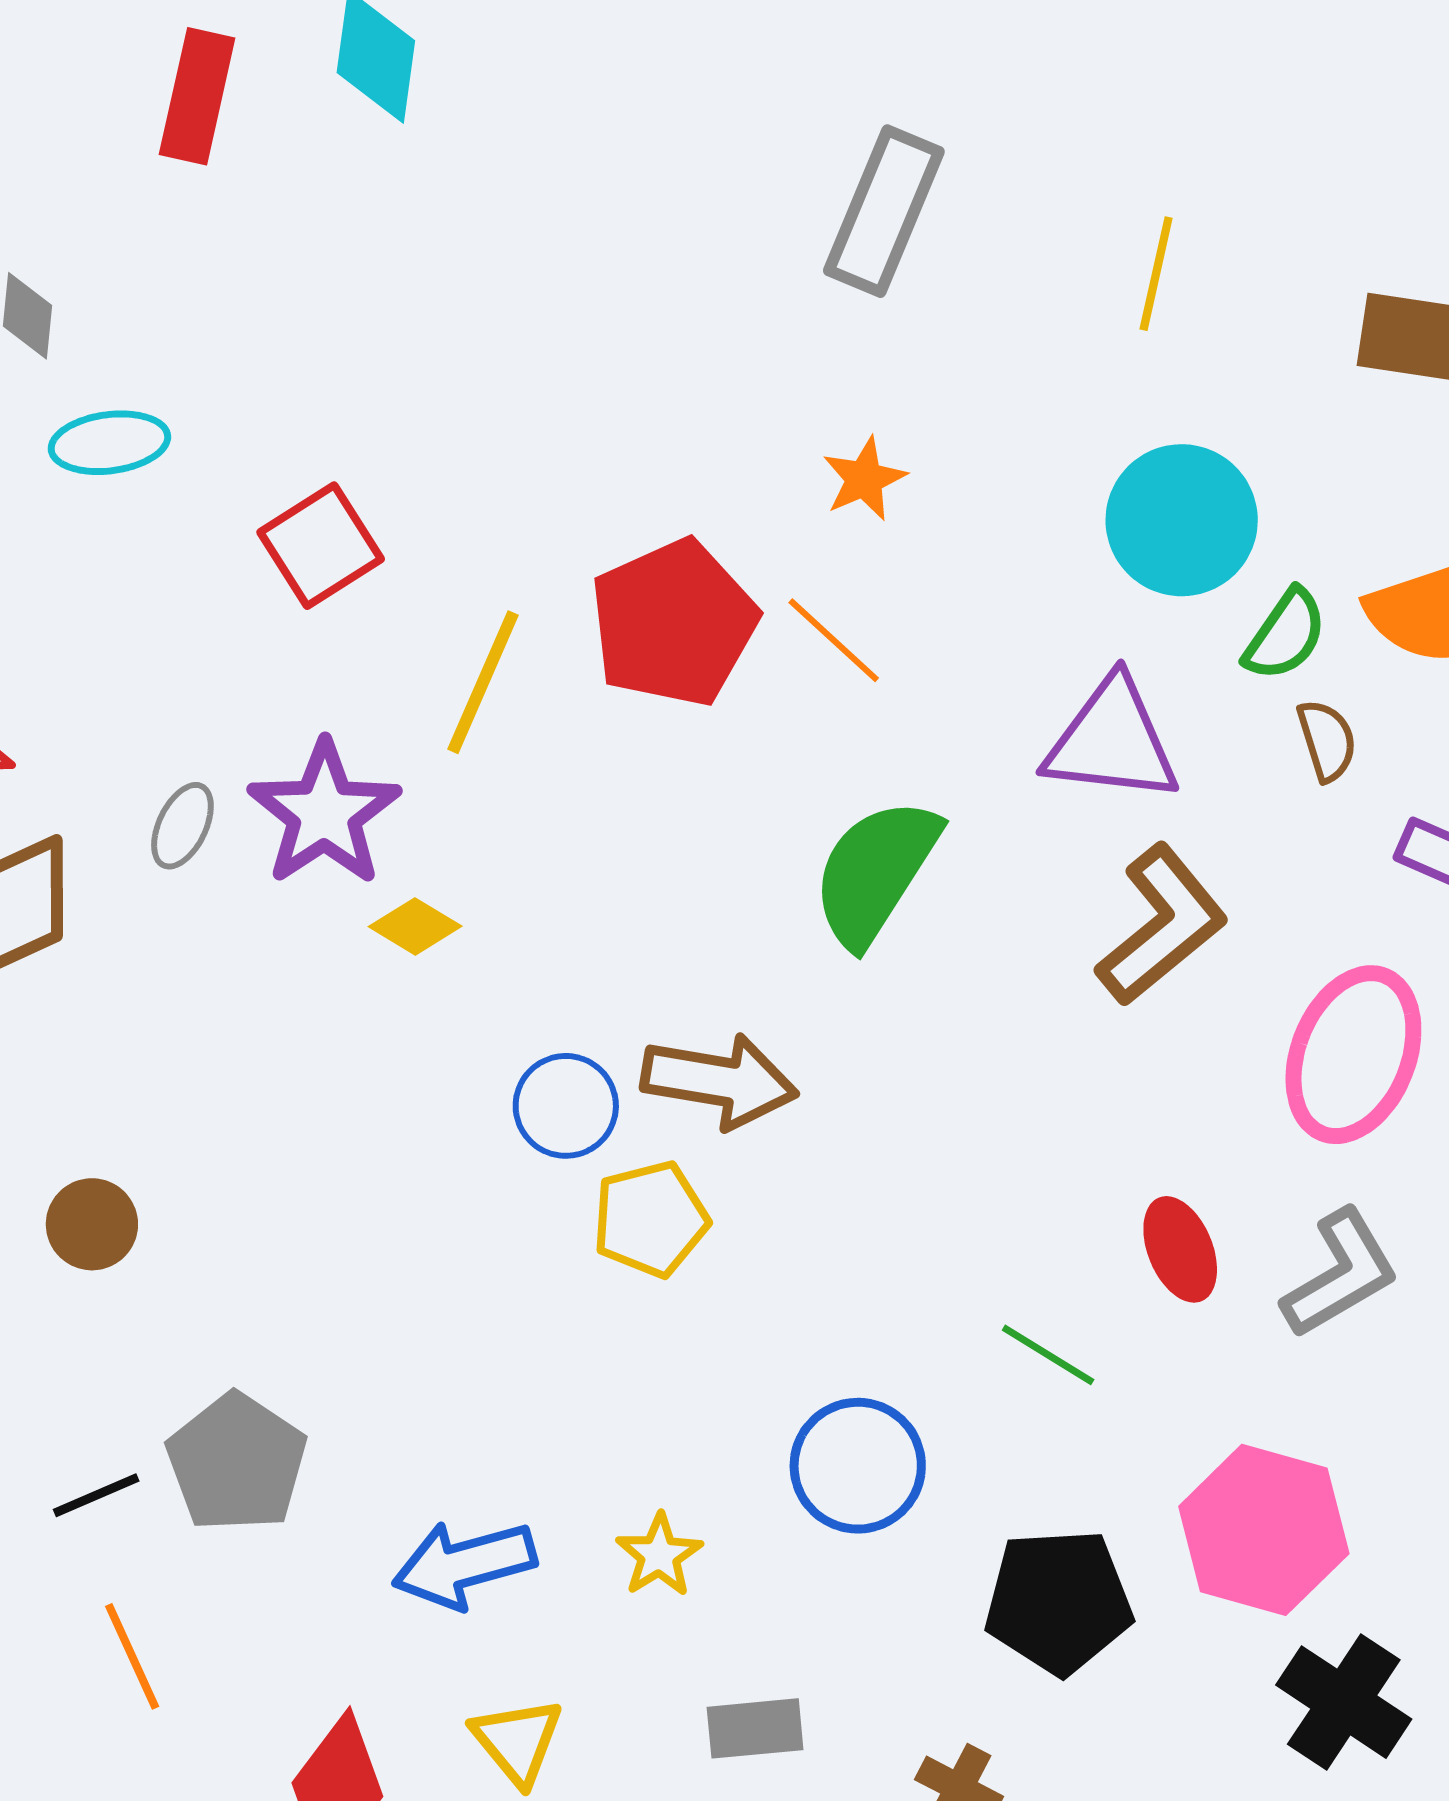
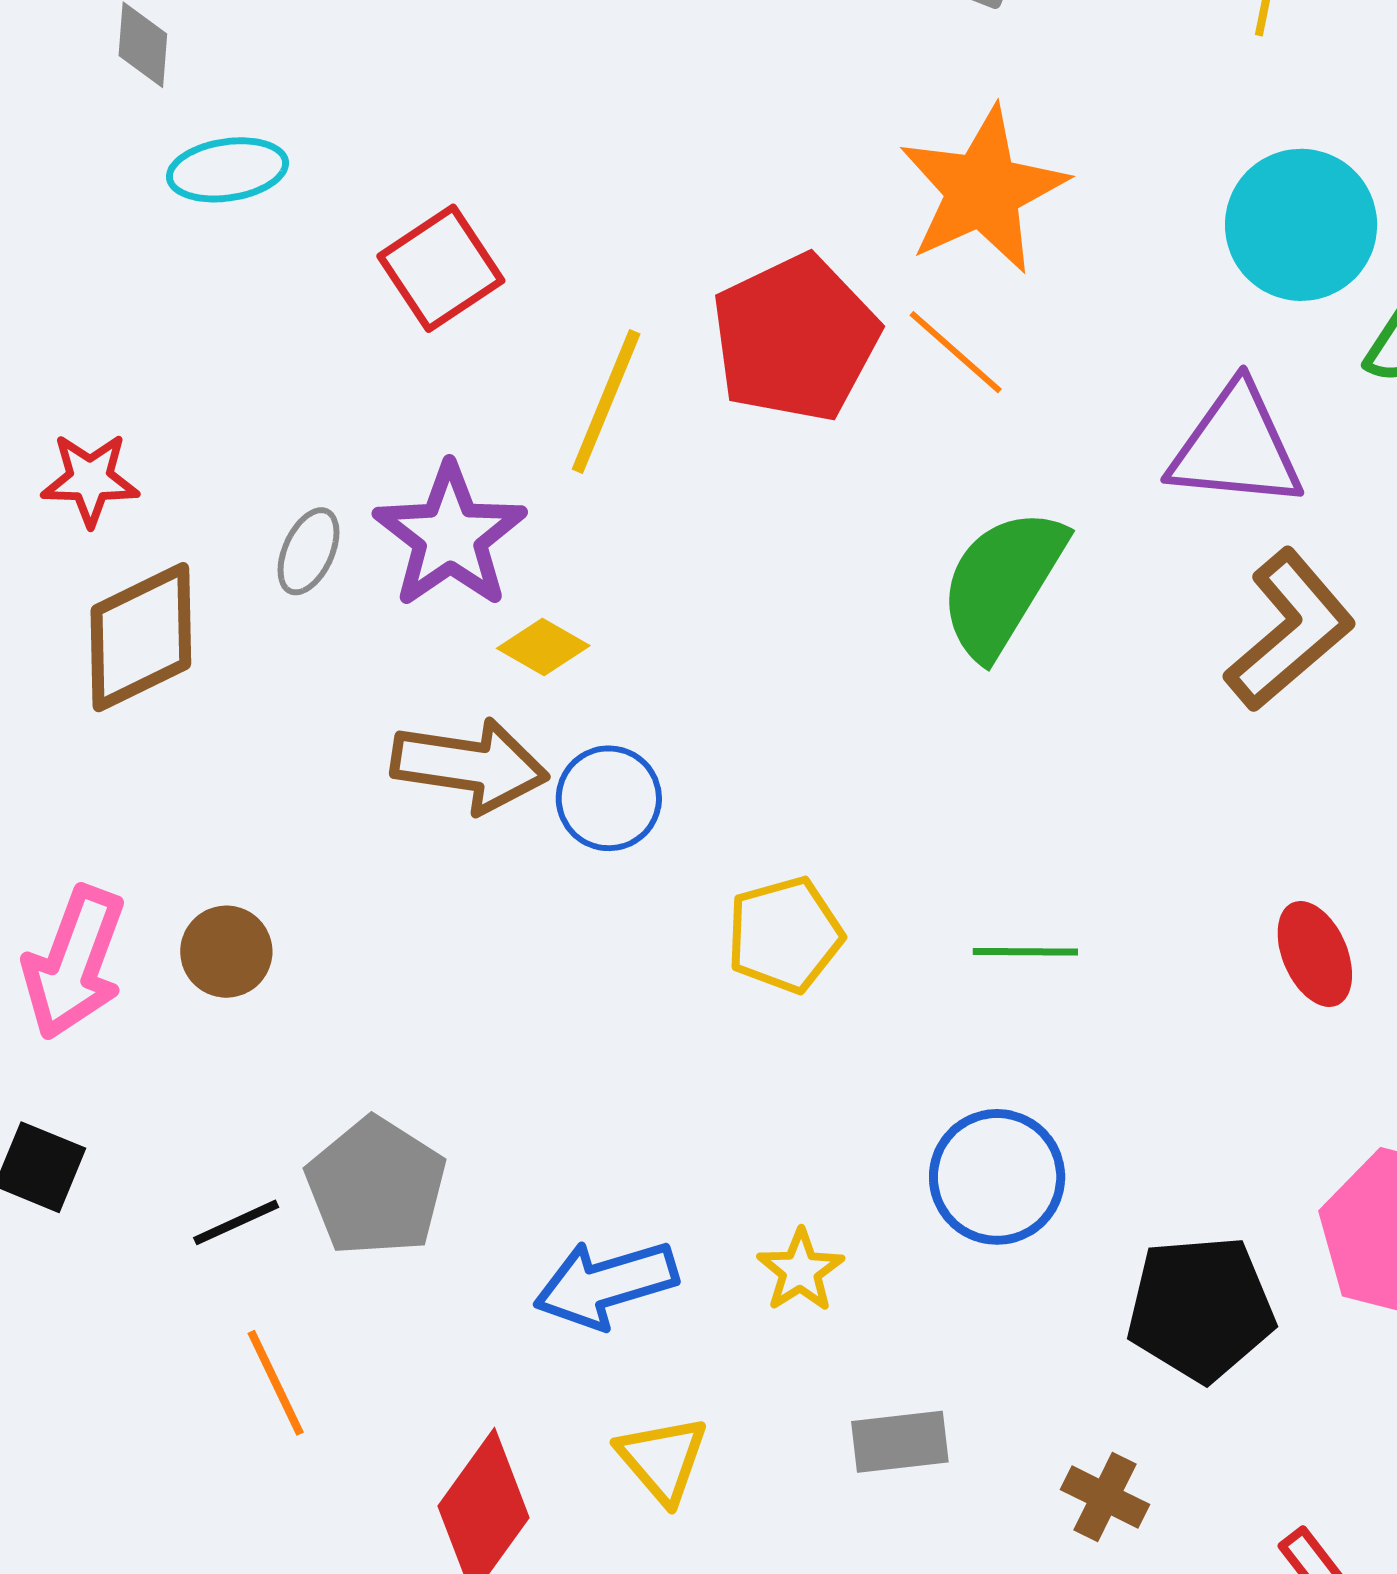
orange star: (864, 479) -> (983, 190), size x2.0
brown arrow: (719, 1081) -> (470, 766), moved
blue circle: (566, 1106) -> (609, 798), moved
green line: (1048, 1355) -> (1025, 952), moved, turned -30

